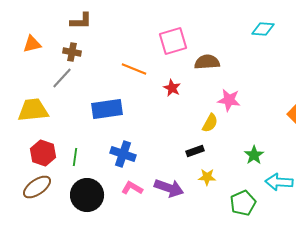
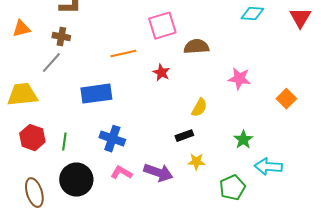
orange line: (134, 69) -> (123, 54), turned -35
pink star: (229, 100) -> (239, 79), moved
brown ellipse: (37, 187) -> (34, 193), moved, turned -72

